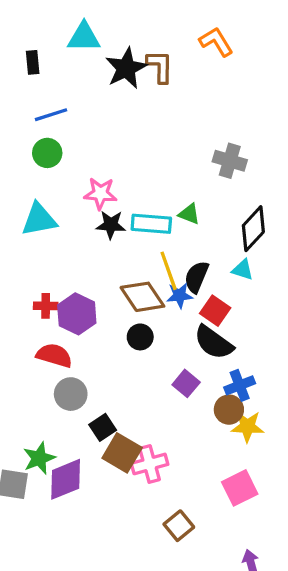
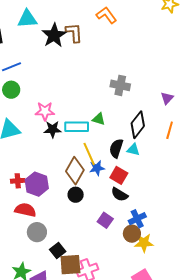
black semicircle: (197, 277) -> (116, 148), moved
brown diamond: (142, 297) -> (75, 171), turned 68
black semicircle: (214, 342) -> (120, 194), size x0.7
brown square: (122, 453) -> (70, 265), turned -30

